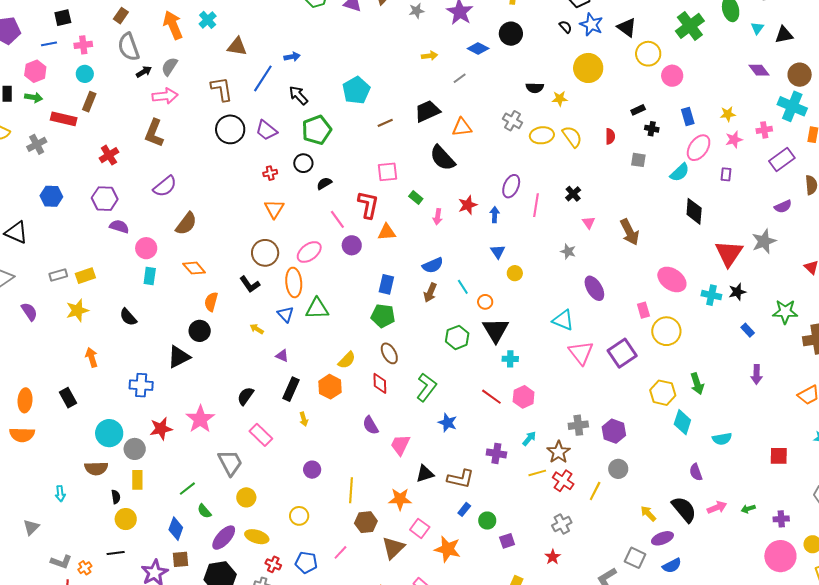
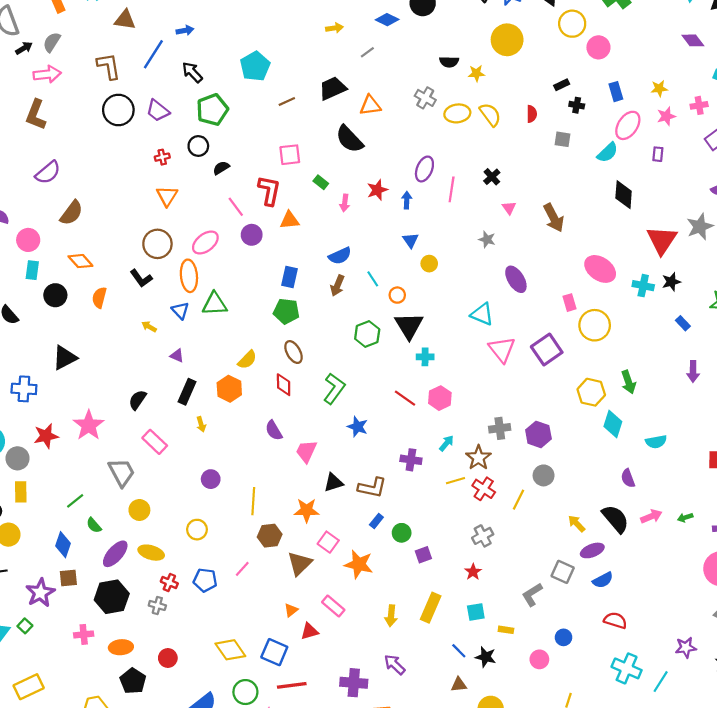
black circle: (200, 331) -> (55, 295), moved

